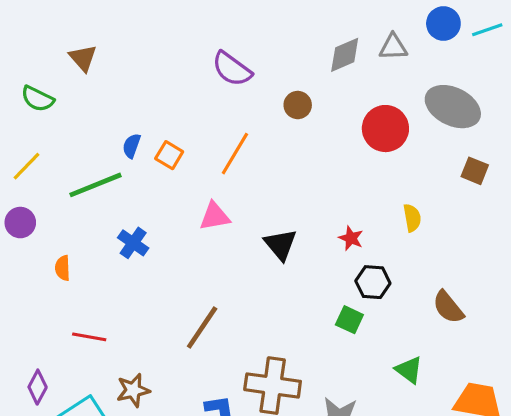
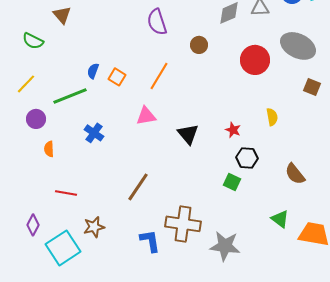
purple semicircle: (232, 69) -> (157, 22), turned 36
purple circle: (20, 223) -> (36, 119), moved
green triangle: (409, 370) -> (280, 219), moved

